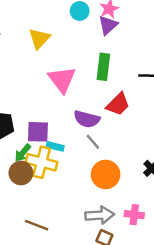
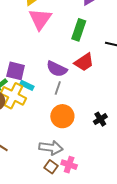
pink triangle: (62, 80) -> (40, 19), moved
gray line: (93, 142) -> (58, 88), turned 48
pink cross: (134, 215) -> (69, 165), moved

